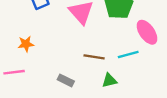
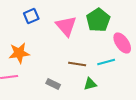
orange star: (26, 44) -> (19, 53), size x1.5

